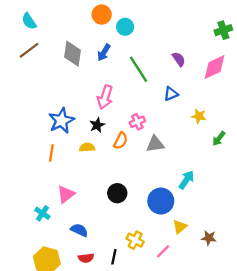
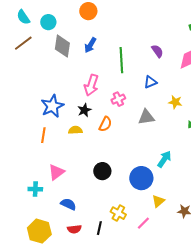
cyan circle: (125, 27) -> (48, 22), moved
green line: (138, 69) -> (121, 60), turned 30
pink cross: (137, 122) -> (118, 99), moved
gray triangle: (155, 144) -> (146, 117), moved
cyan cross: (42, 213) -> (35, 189), turned -32

